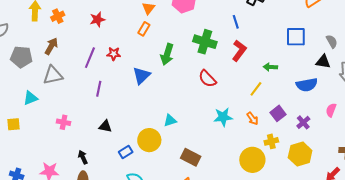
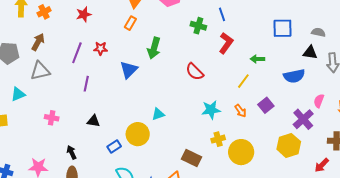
gray semicircle: (332, 41) -> (318, 32), turned -48
green cross: (205, 42) -> (198, 26), moved, size x0.7
purple cross: (303, 122) -> (303, 119), moved, size x1.5
yellow cross: (271, 141) -> (218, 139), moved
brown rectangle: (191, 157) -> (191, 158), moved

